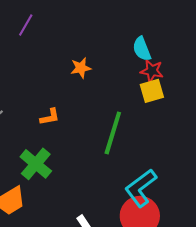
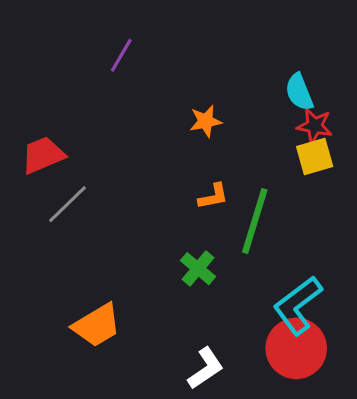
orange L-shape: (50, 117) -> (213, 196), moved
green cross: (36, 164) -> (198, 269), moved, size x0.7

